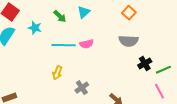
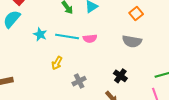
cyan star: (35, 28) -> (40, 34), moved
black cross: (145, 63) -> (120, 76), moved, turned -32

